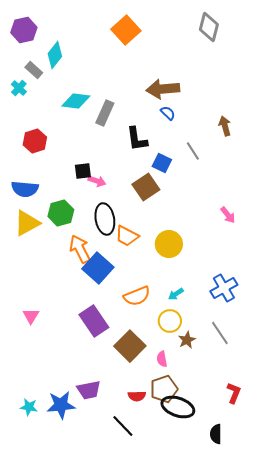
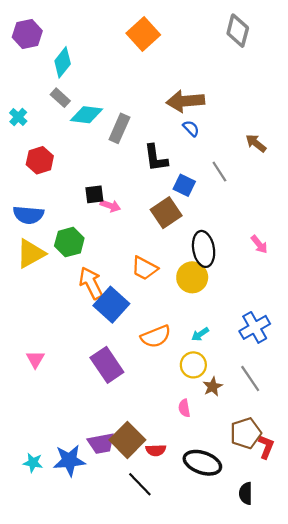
gray rectangle: (34, 70) -> (60, 98), moved
cyan cross: (19, 88) -> (18, 117), moved
brown arrow: (225, 126) -> (256, 143), turned -36
black ellipse: (105, 219) -> (204, 249), moved
brown square: (130, 346) -> (127, 440), moved
brown pentagon: (164, 389) -> (246, 433), moved

